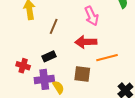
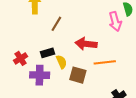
pink arrow: (91, 16) -> (115, 21), moved
red cross: (23, 66) -> (21, 58), turned 32
yellow semicircle: (58, 87) -> (61, 62), moved

